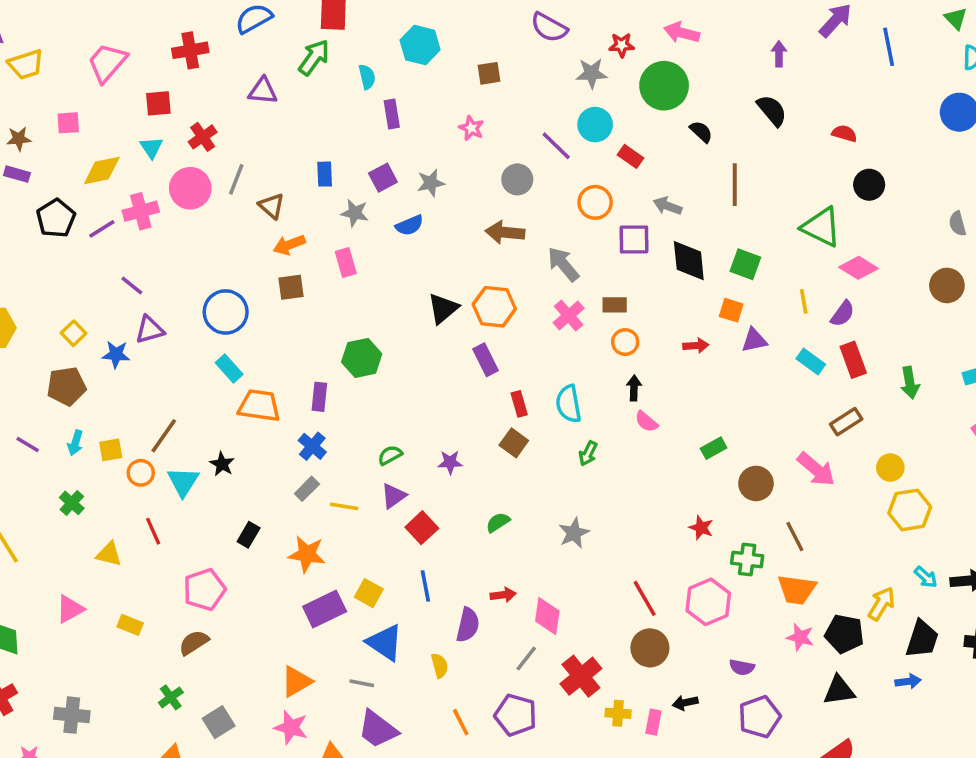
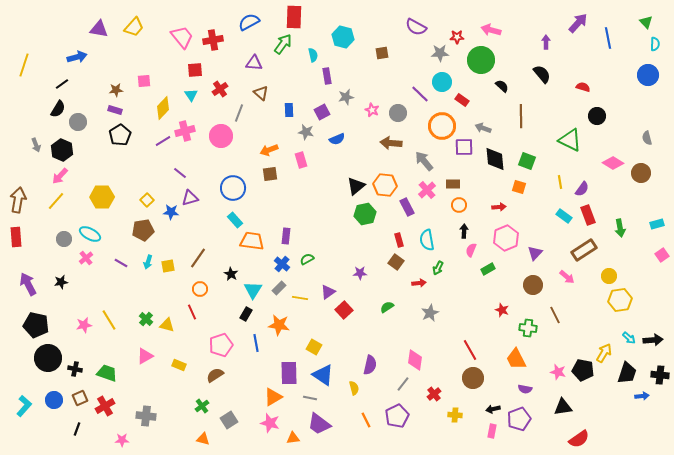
pink trapezoid: (107, 63) -> (182, 37), moved, turned 100
yellow trapezoid: (26, 64) -> (134, 27), moved, turned -30
pink star: (471, 128) -> (372, 110), moved
yellow diamond: (102, 171) -> (163, 108), turned -35
gray star: (431, 183) -> (346, 97), moved
pink circle: (190, 188) -> (221, 136), moved
orange circle: (595, 202) -> (442, 126), size x1.4
brown triangle: (272, 206) -> (261, 93), moved
black pentagon: (56, 218) -> (120, 135), moved
pink diamond: (859, 268) -> (613, 163), moved
purple triangle: (754, 340) -> (535, 253), moved, turned -35
green hexagon: (362, 358) -> (365, 214), moved
purple rectangle: (485, 360) -> (407, 207), moved
pink semicircle: (646, 422) -> (471, 250), turned 72
brown rectangle: (846, 422) -> (584, 250), size x1.4
green rectangle: (714, 448) -> (488, 269), moved
green semicircle: (390, 455) -> (307, 259), moved
pink arrow: (816, 469) -> (567, 277), size x0.7
orange circle: (141, 473) -> (200, 289), moved
cyan triangle: (183, 482) -> (253, 290), moved
green cross: (72, 503) -> (146, 319), moved
blue line: (425, 586) -> (256, 343), moved
orange trapezoid: (797, 590) -> (516, 359), moved, turned 55
red arrow: (503, 595) -> (419, 283), moved
pink hexagon: (708, 602) -> (506, 238), moved
purple rectangle: (325, 609) -> (289, 373), moved, turned -65
red cross: (581, 676) -> (434, 394), size x0.6
blue arrow: (908, 681) -> (642, 396), moved
black triangle: (839, 690) -> (563, 407), moved
purple pentagon: (516, 715) -> (397, 416), turned 30
purple pentagon: (760, 717) -> (519, 419), moved
pink rectangle: (653, 722) -> (492, 431), moved

